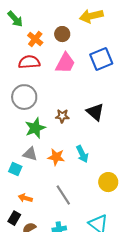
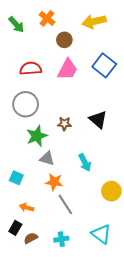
orange cross: (35, 39) -> (47, 18), moved
blue square: (101, 59) -> (104, 65), turned -30
gray triangle: (30, 154) -> (47, 158), moved
orange star: (56, 157) -> (54, 182), moved

